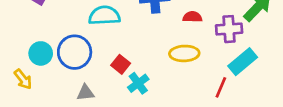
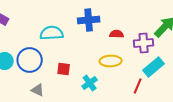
red square: (121, 64) -> (64, 69), turned -32
cyan cross: (138, 83) -> (90, 83), moved
gray triangle: (85, 93) -> (38, 90), turned 32

